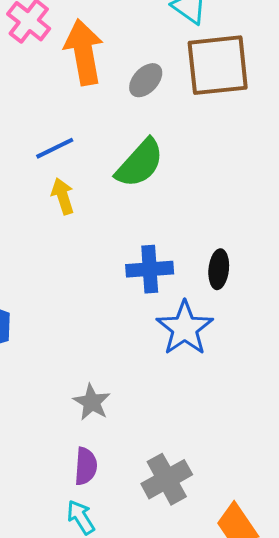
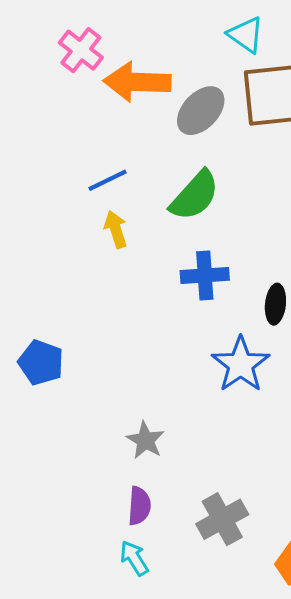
orange arrow: (84, 52) -> (137, 82), turned -78
gray ellipse: (146, 80) -> (201, 111), size x1.4
blue cross: (150, 269) -> (205, 275), moved

